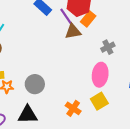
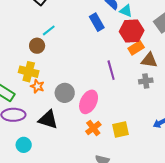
purple line: (67, 17) -> (111, 70), moved
brown triangle: (73, 31) -> (149, 60), moved
pink ellipse: (100, 75) -> (89, 102), moved

